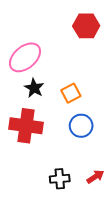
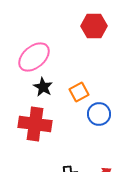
blue circle: (81, 126) -> (99, 114), moved

